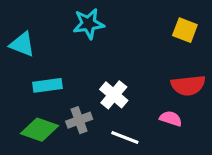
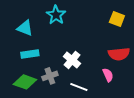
cyan star: (89, 24) -> (56, 15), turned -30
cyan triangle: (22, 44) -> (25, 28), moved
pink semicircle: (171, 119) -> (108, 75), turned 48

